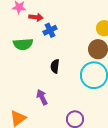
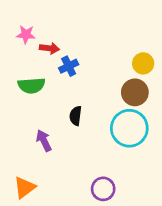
purple arrow: (42, 97) -> (44, 141), moved

